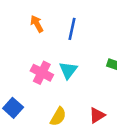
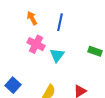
pink cross: (42, 73) -> (36, 44), moved

